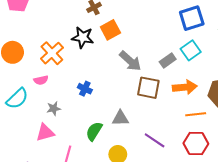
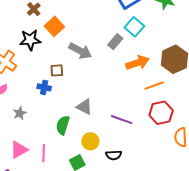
brown square: (148, 88) -> (57, 70), moved, size x0.6
gray triangle: (120, 118) -> (84, 107), turned 42
pink triangle: (45, 133) -> (19, 150), moved

